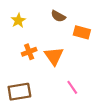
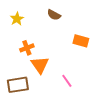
orange rectangle: (82, 32) -> (81, 41), moved
orange triangle: (54, 56) -> (40, 65), moved

